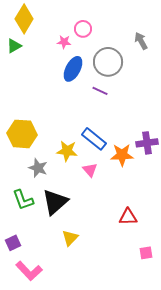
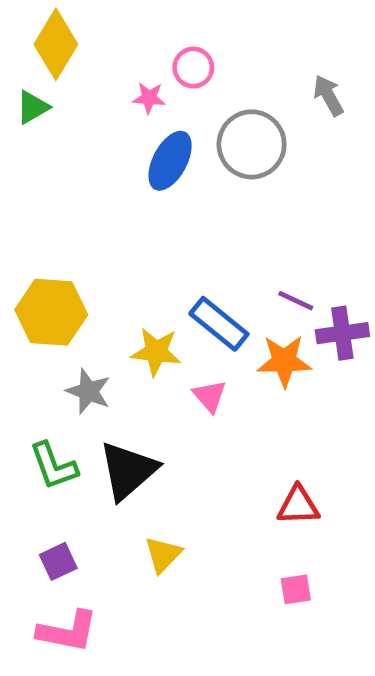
purple line: (100, 91) -> (296, 301), moved
purple square: (13, 243) -> (58, 561), moved
pink square: (146, 253) -> (296, 589), moved
pink L-shape: (29, 271) -> (68, 631), turned -36

